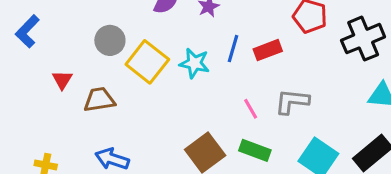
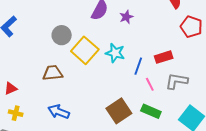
blue line: (233, 49) -> (138, 66), moved
red rectangle: (268, 50) -> (164, 57), moved
red triangle: (62, 80) -> (11, 88), moved, turned 32

